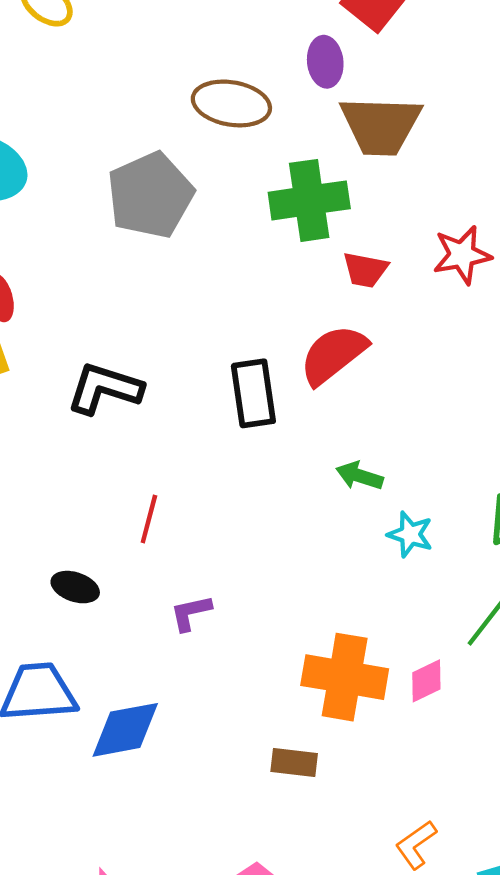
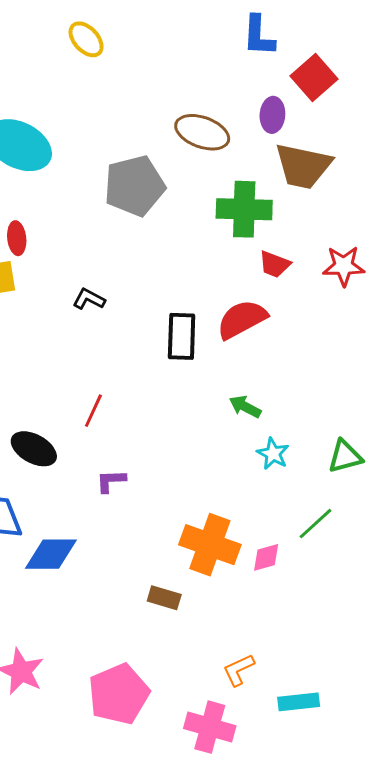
black L-shape: (105, 388) -> (89, 299), moved, size x0.6
black ellipse: (75, 587) -> (34, 449), size x1.4

